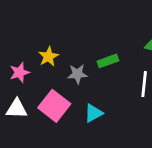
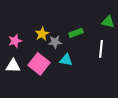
yellow star: (48, 57) -> (42, 34), moved
cyan triangle: (93, 113) -> (66, 60), moved, turned 40

